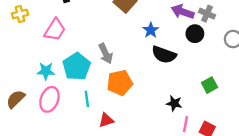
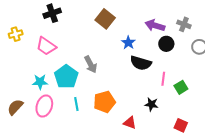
gray cross: (207, 14) -> (184, 24), moved
pink trapezoid: (55, 30) -> (46, 46), turned 95
orange pentagon: (120, 83) -> (104, 102), moved
red triangle: (106, 120) -> (130, 123), moved, turned 40
pink line: (185, 124) -> (163, 79), moved

